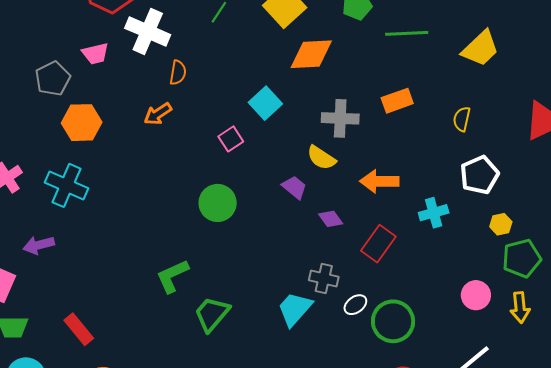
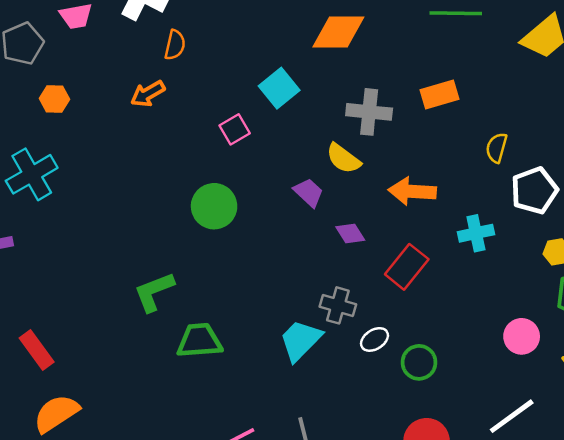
yellow semicircle: (462, 119) -> (497, 148), moved
orange hexagon: (82, 123) -> (54, 99), size x0.6
cyan cross: (67, 185) -> (32, 174), turned 33
green trapezoid: (212, 314) -> (199, 341), turned 42
green circle: (393, 321) -> (419, 362), size x0.7

